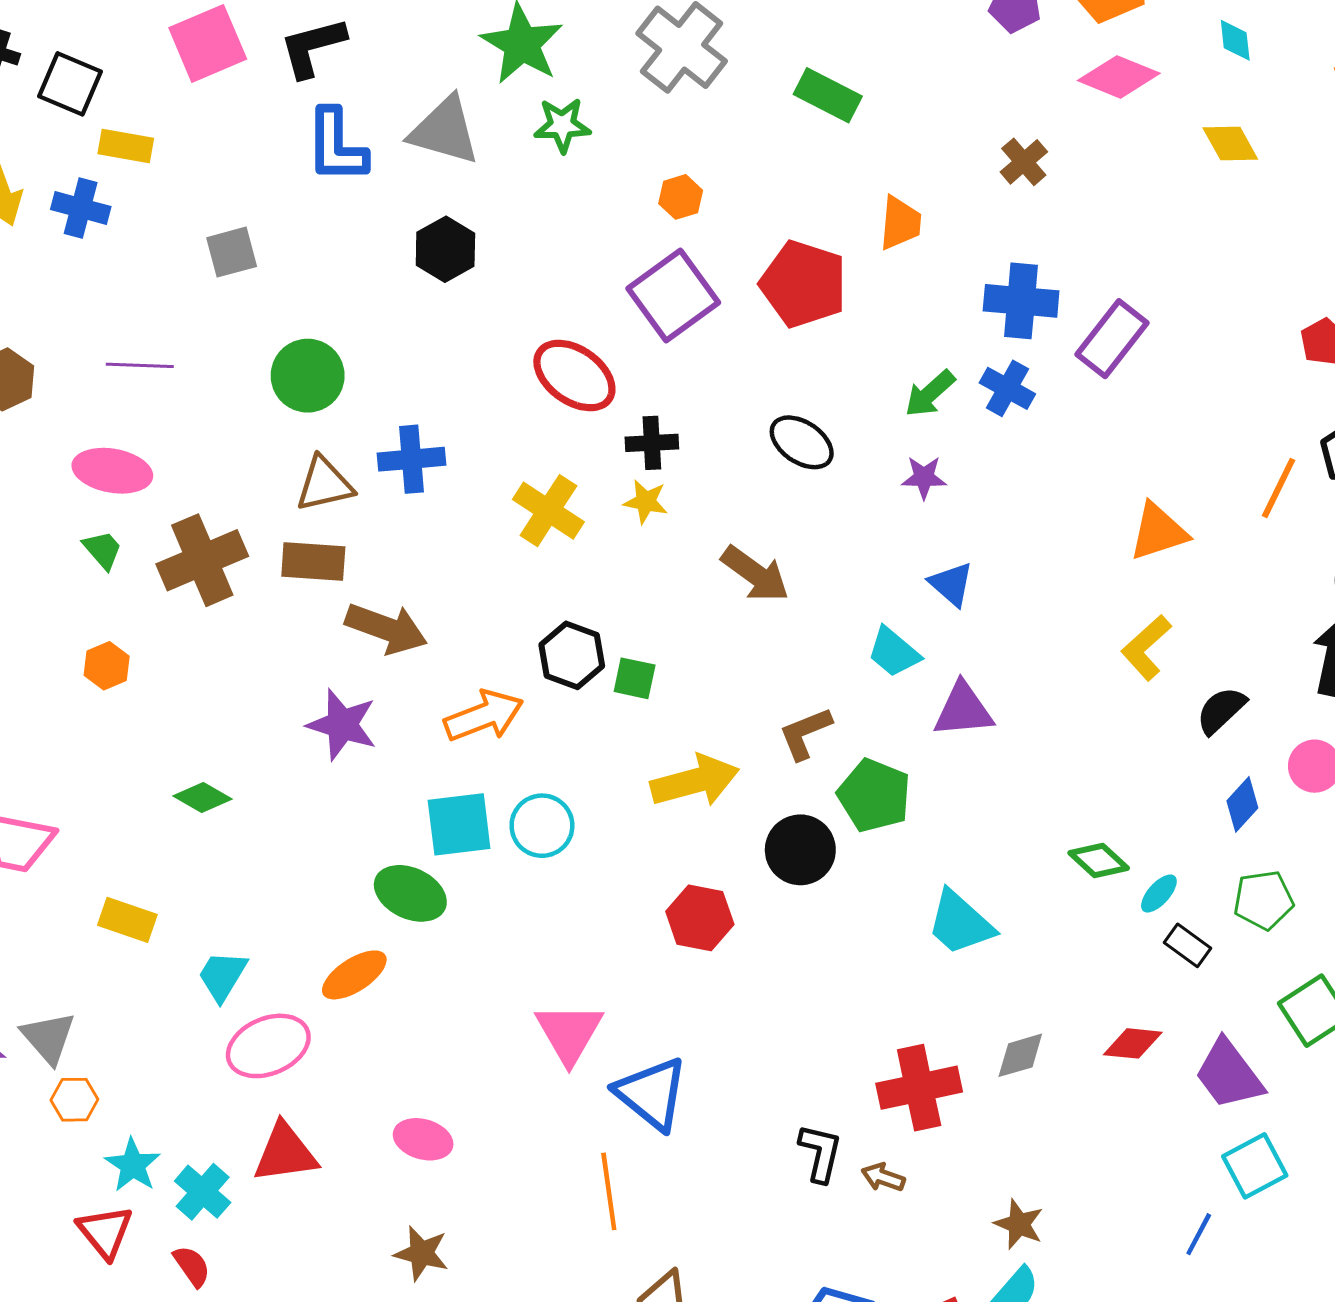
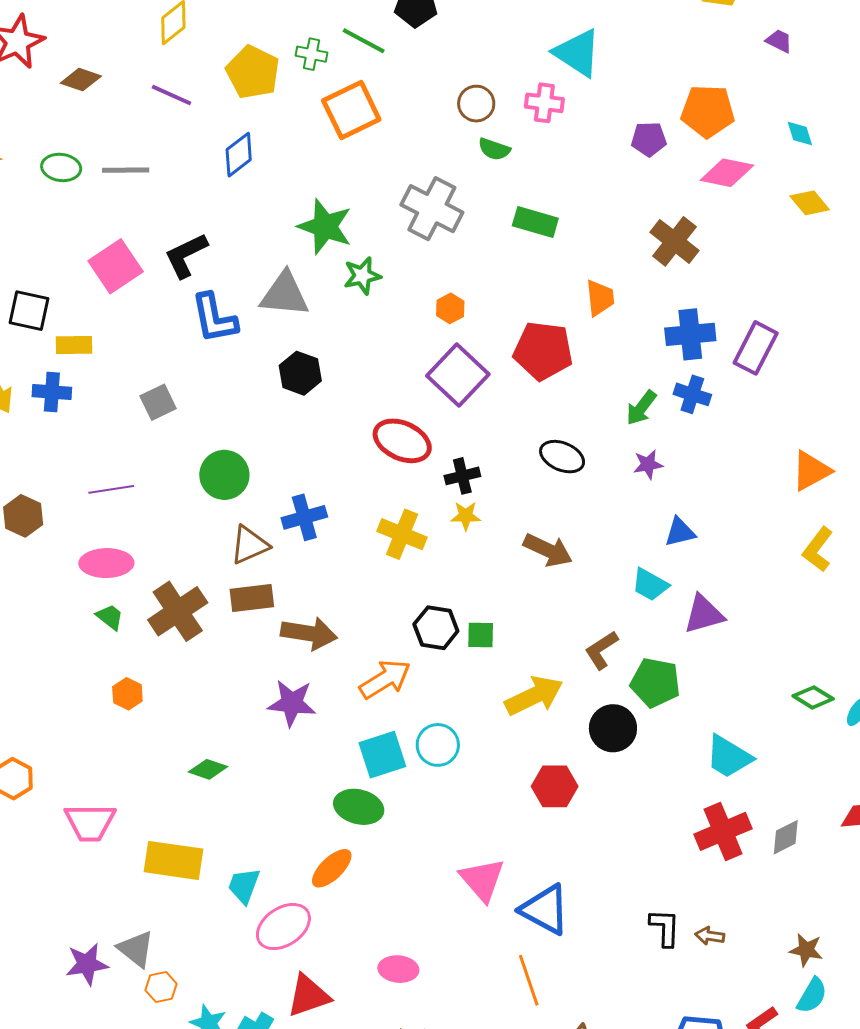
brown cross: (1024, 162) -> (674, 241), size x1.5
blue triangle: (951, 584) -> (680, 532), turned -44
yellow rectangle: (127, 920) -> (174, 860), size x1.5
red cross: (919, 1088) -> (723, 831), moved

